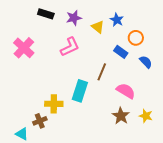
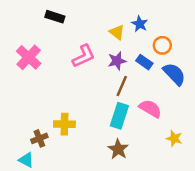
purple star: (74, 18) -> (117, 61), moved
blue semicircle: (146, 62) -> (174, 74), size x1.5
cyan rectangle: (80, 91) -> (119, 116), moved
brown star: (121, 116) -> (118, 149), moved
brown cross: (40, 121) -> (39, 138), moved

